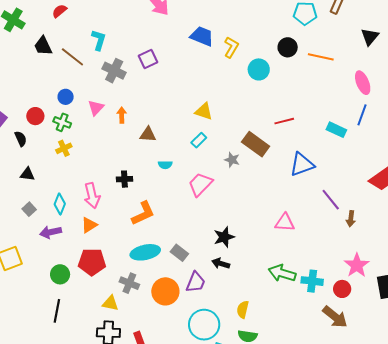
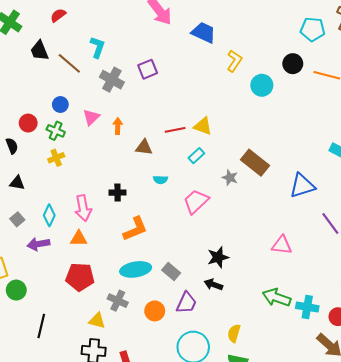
blue trapezoid: (202, 36) -> (204, 33), moved
red line: (284, 121) -> (175, 130), moved
orange triangle: (89, 225) -> (79, 239), turned 30
green circle: (60, 274) -> (16, 290), moved
orange circle: (165, 291) -> (155, 311), size x0.7

